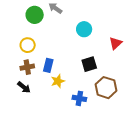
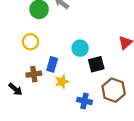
cyan circle: (84, 29) -> (80, 48), moved
brown cross: (27, 67) -> (34, 74), moved
black arrow: (24, 87) -> (15, 89), moved

